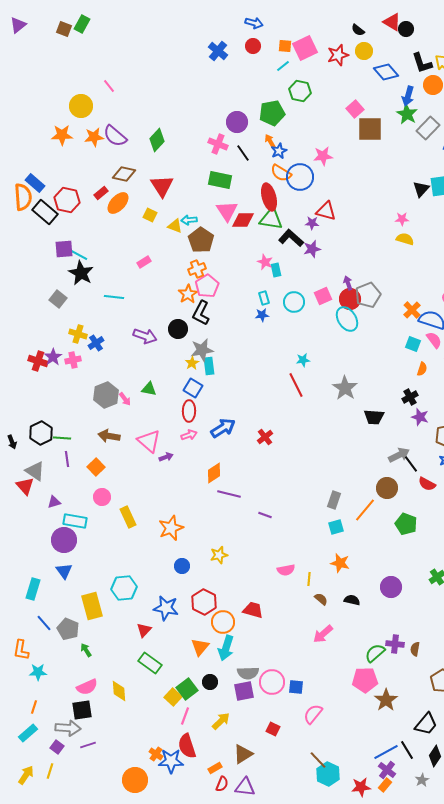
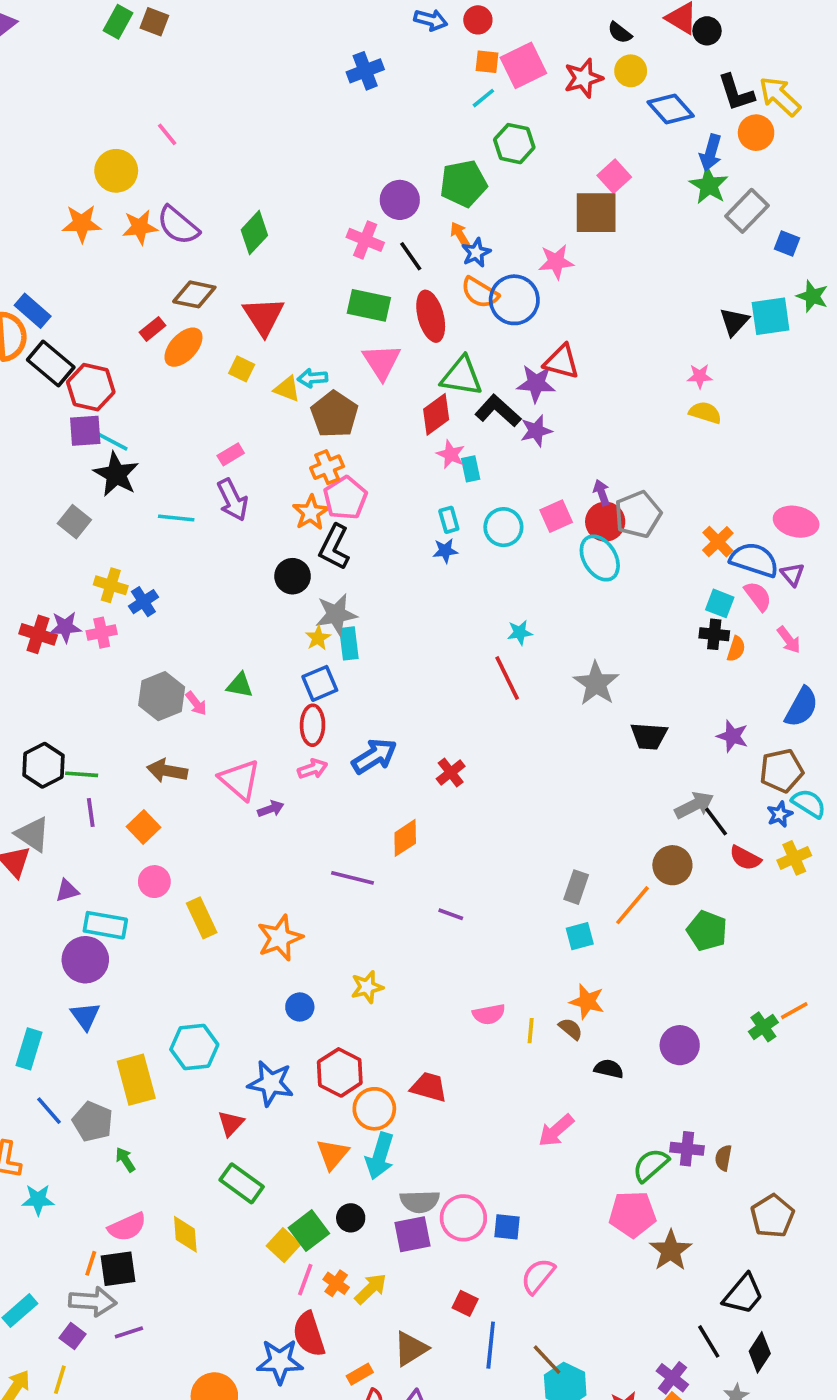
brown square: (64, 29) -> (154, 22), moved
red circle: (253, 46) -> (478, 20), moved
blue cross: (218, 51) -> (365, 71), turned 30
brown square: (370, 129) -> (596, 213), moved
red ellipse: (269, 197) -> (431, 316), moved
red hexagon: (67, 200) -> (91, 387), moved
red diamond: (243, 220) -> (436, 414), moved, turned -35
purple star: (312, 223) -> (536, 383), size x1.5
purple arrow: (145, 336) -> (233, 500), moved, turned 45
purple star: (53, 357) -> (65, 627), turned 30
blue square: (193, 388) -> (320, 683), turned 36
black cross: (410, 397) -> (714, 634), moved, turned 35
orange diamond: (214, 473) -> (405, 838), moved
purple line: (229, 494) -> (353, 878), moved
brown semicircle: (321, 599) -> (571, 1029), moved
orange line: (34, 707) -> (91, 1263), moved
blue line: (386, 752) -> (491, 1345), moved, turned -55
orange cross: (156, 754) -> (336, 1283), moved

